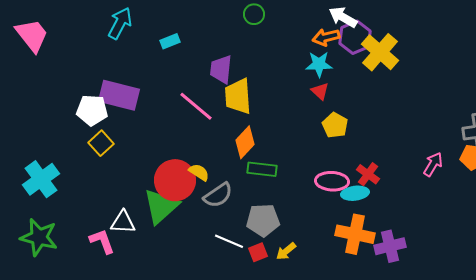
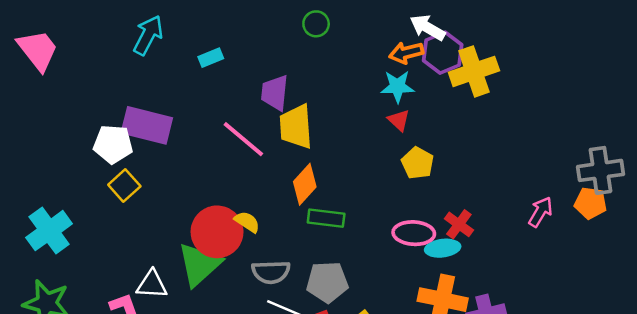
yellow cross: (380, 52) -> (474, 71), turned 30
gray semicircle: (218, 195) -> (271, 272), moved, turned 32

